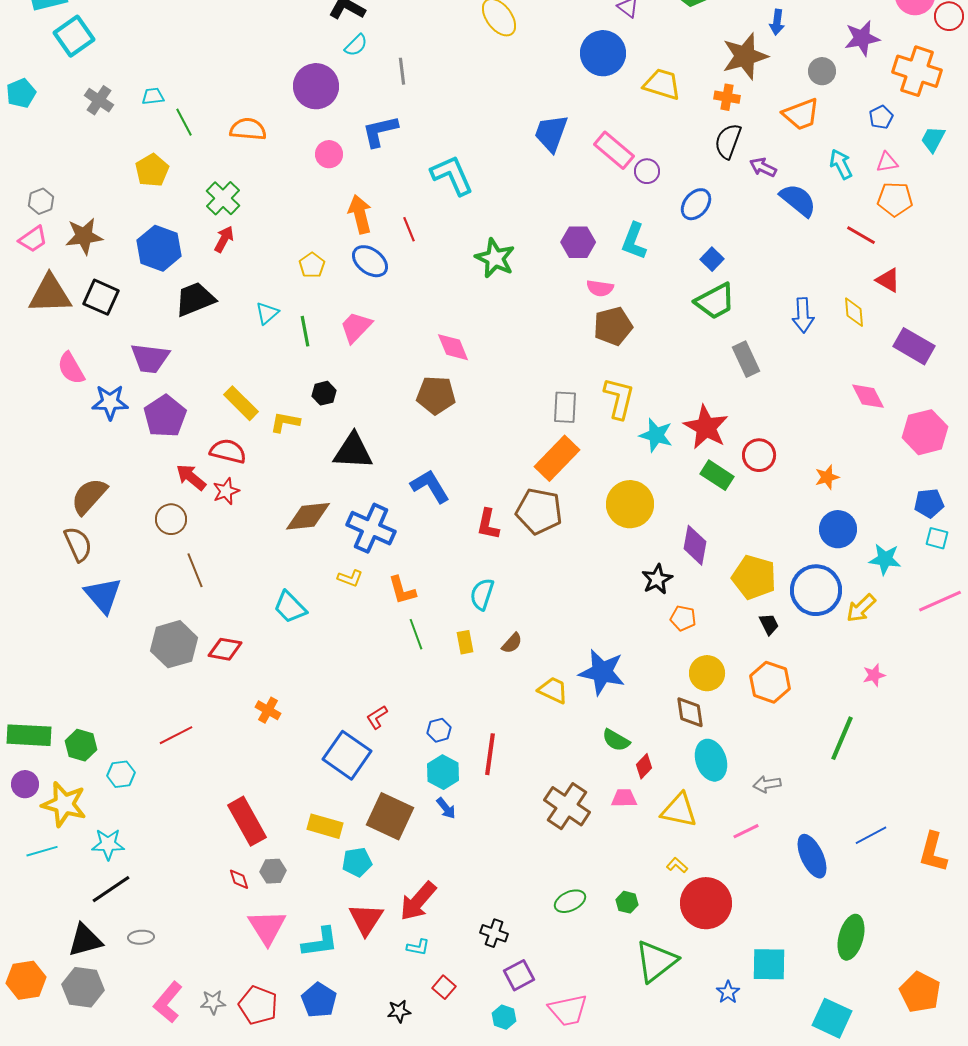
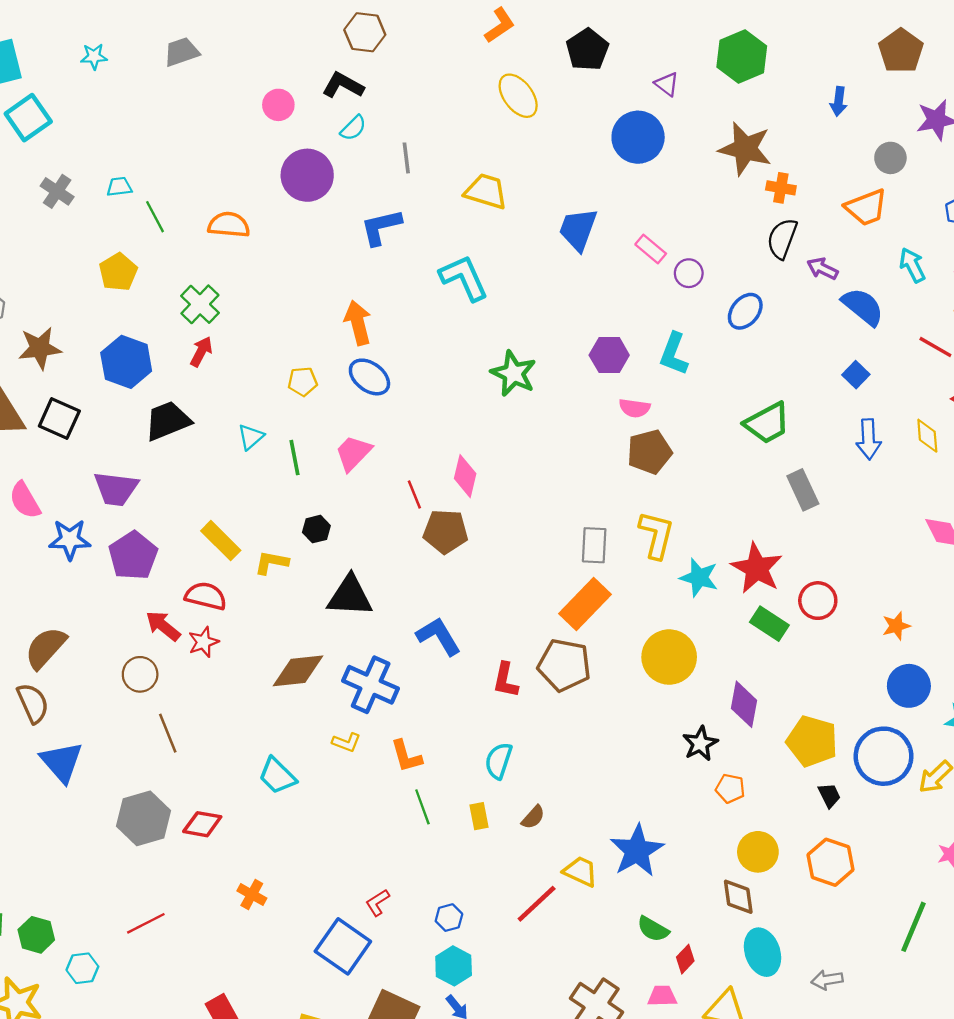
brown star: (745, 56) -> (745, 149), moved, turned 30
yellow trapezoid: (662, 84) -> (486, 191), moved
pink rectangle: (614, 150) -> (651, 249), size x0.7
pink circle: (329, 154) -> (278, 105), moved
red line: (409, 229) -> (414, 495), moved
blue square: (712, 259) -> (856, 375), moved
yellow pentagon: (312, 265) -> (303, 382), turned 30
pink diamond: (453, 347) -> (465, 476), turned 36
blue star: (602, 672) -> (637, 851), turned 30
red line: (490, 754) -> (537, 904), moved, turned 39

